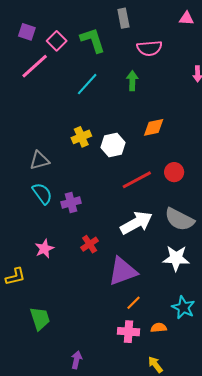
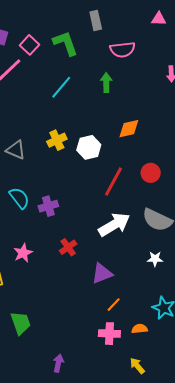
gray triangle: (39, 160) -> (16, 150), moved, turned 40
red line: (137, 180) -> (114, 182), turned -32
white star: (176, 258) -> (155, 259), size x0.6
purple triangle: (123, 271) -> (102, 273), size x0.7

